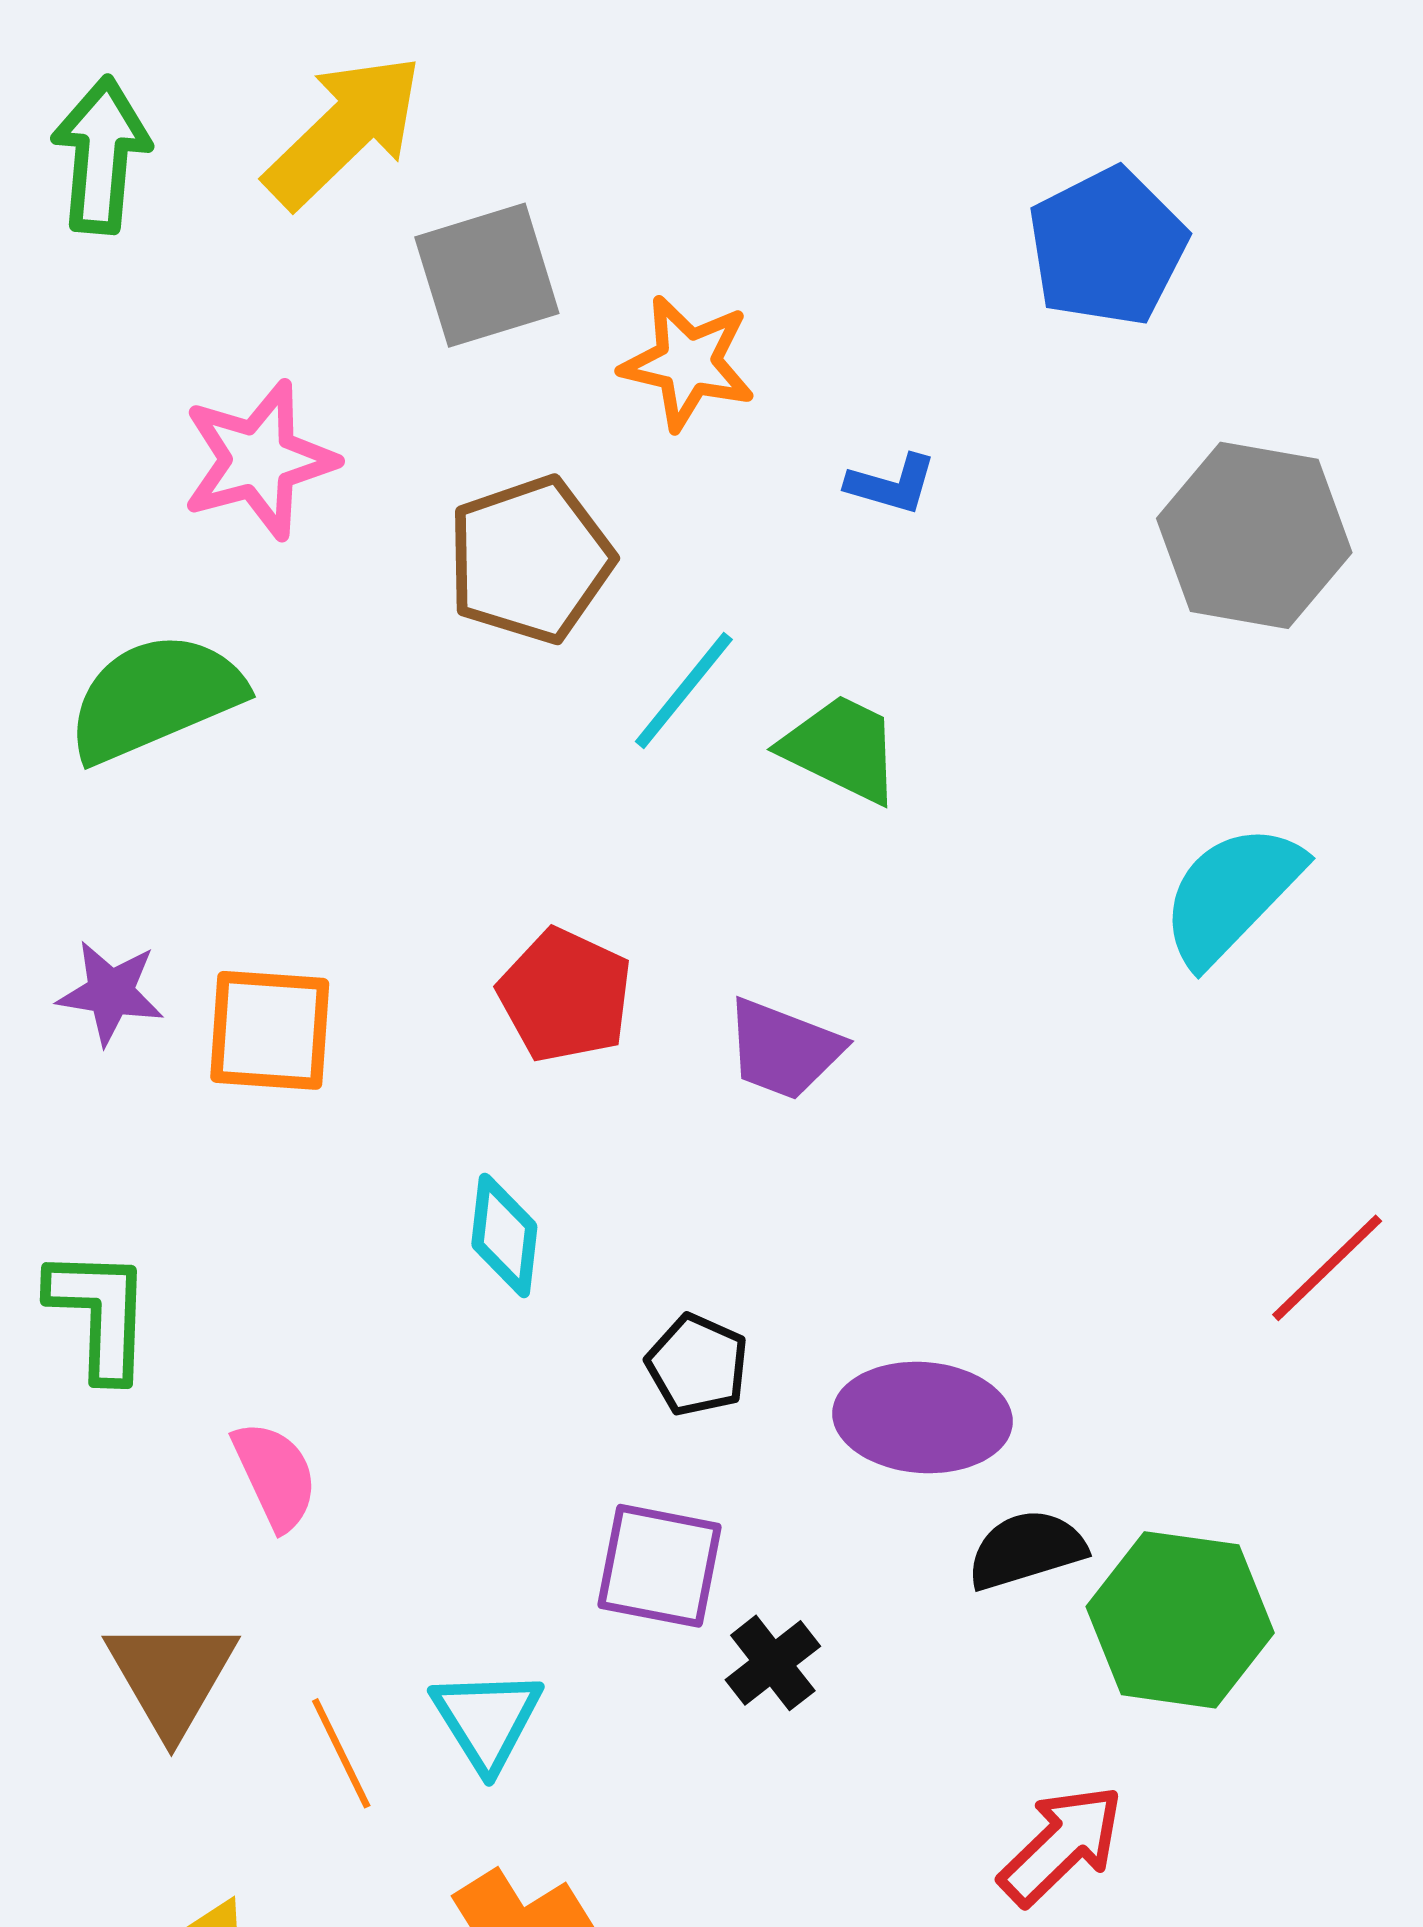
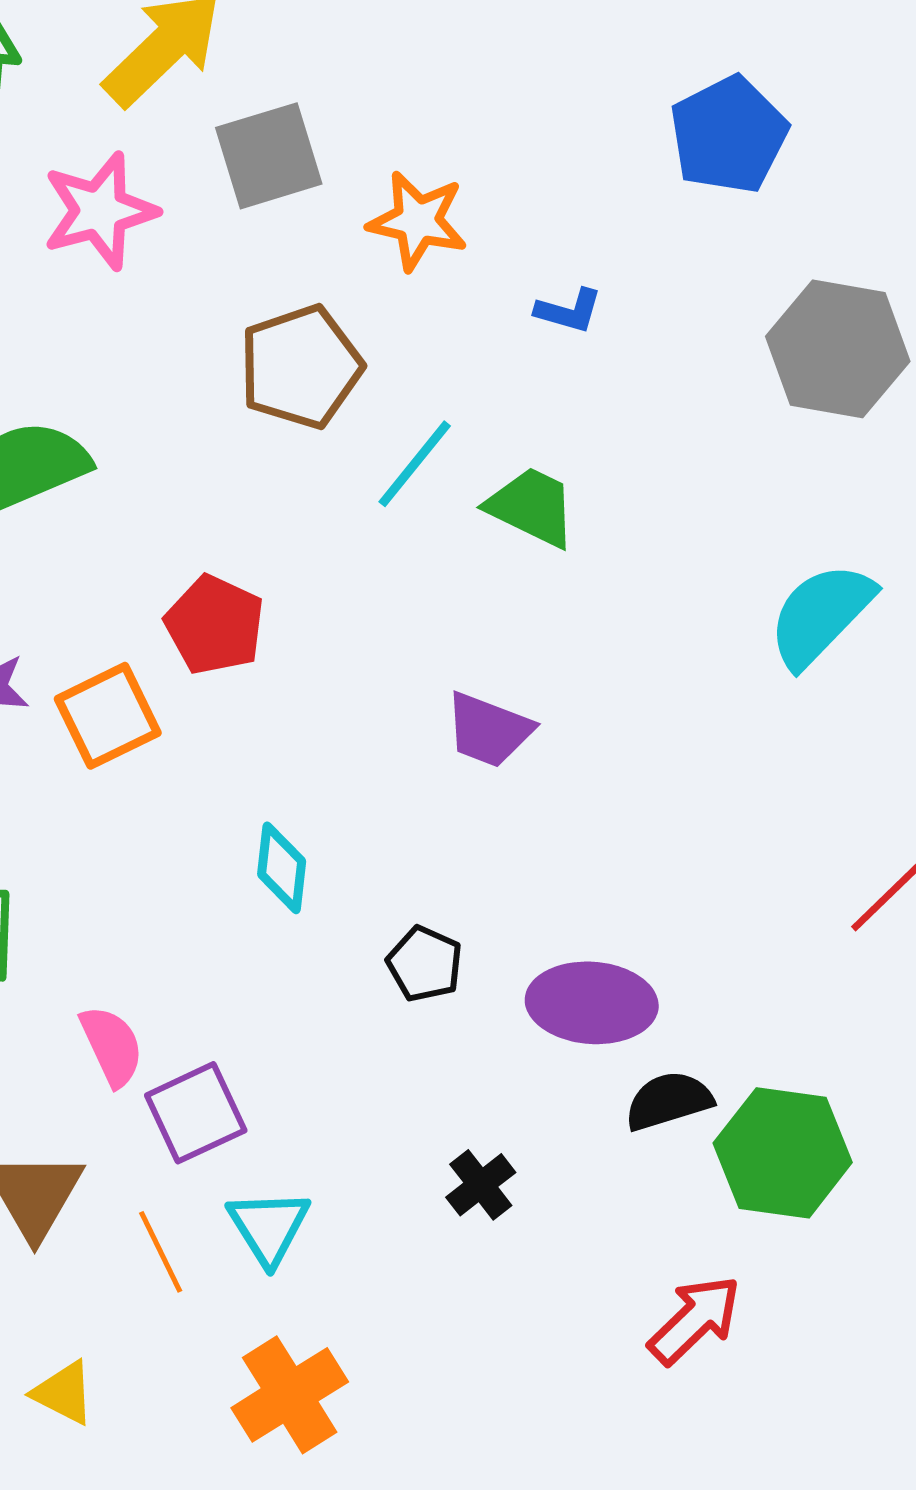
pink star: (259, 460) -> (100, 211), moved
red pentagon: (565, 995) -> (215, 625), moved
orange square: (270, 1030) -> (108, 716), turned -30
purple square: (660, 1566) -> (196, 1113), moved, turned -36

